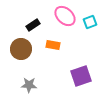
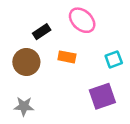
cyan square: (90, 22) -> (114, 59), moved
gray star: (29, 85) -> (24, 106), moved

